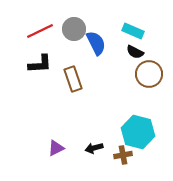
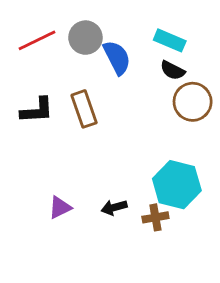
black L-shape: (40, 64) -> (37, 110), moved

